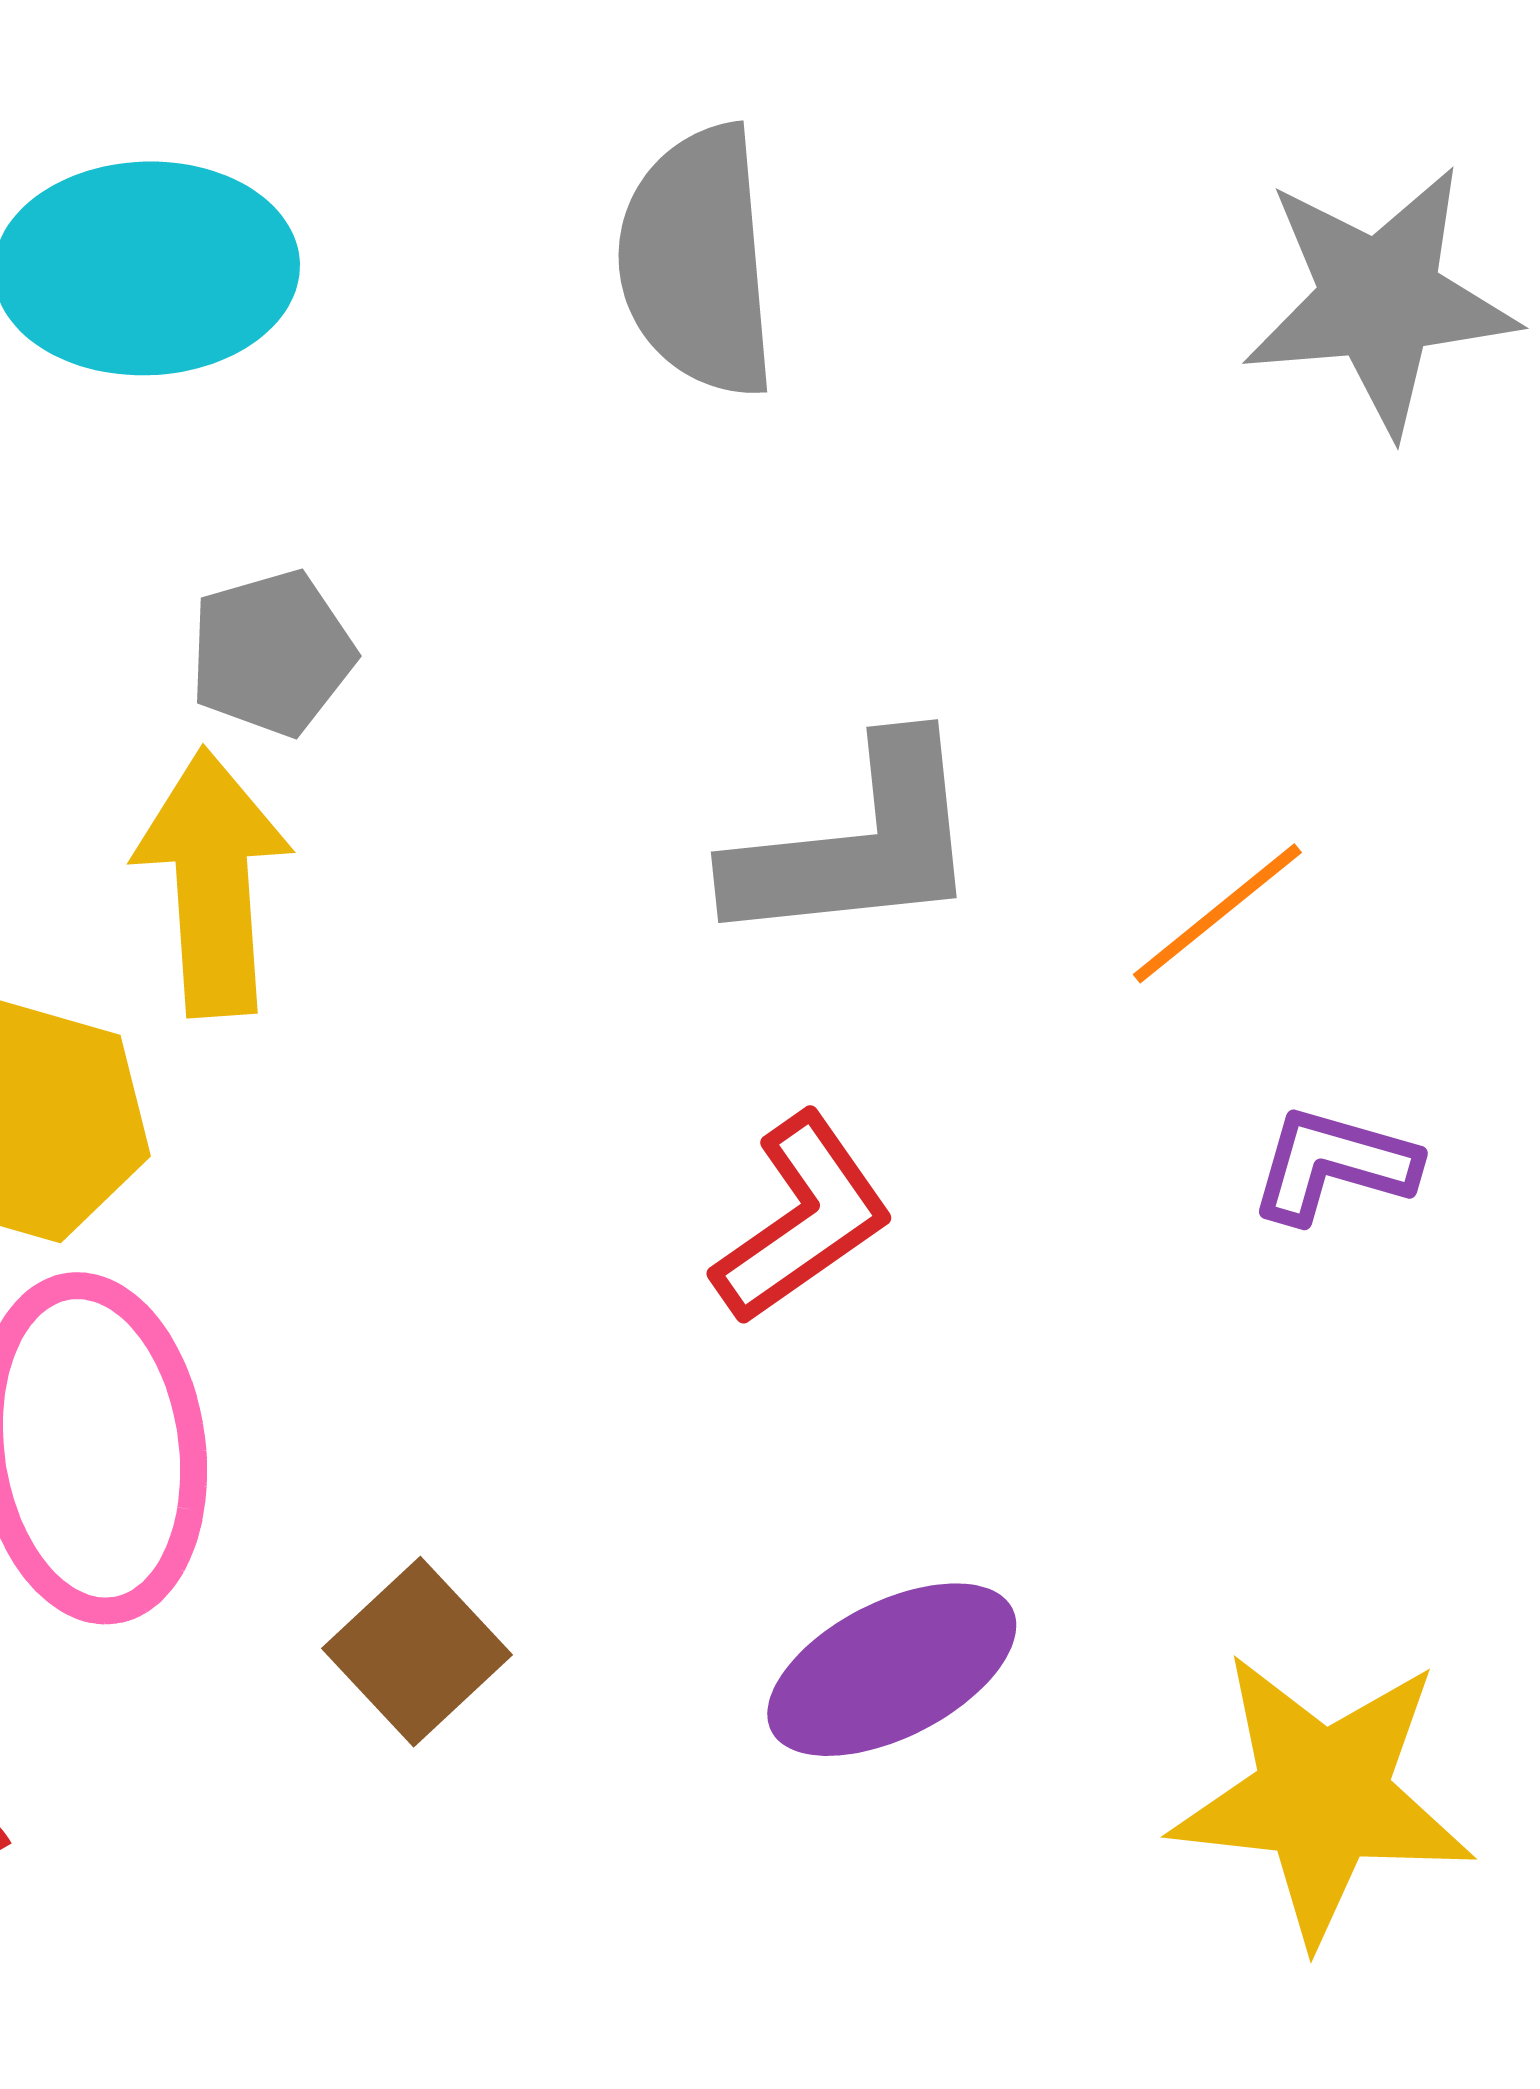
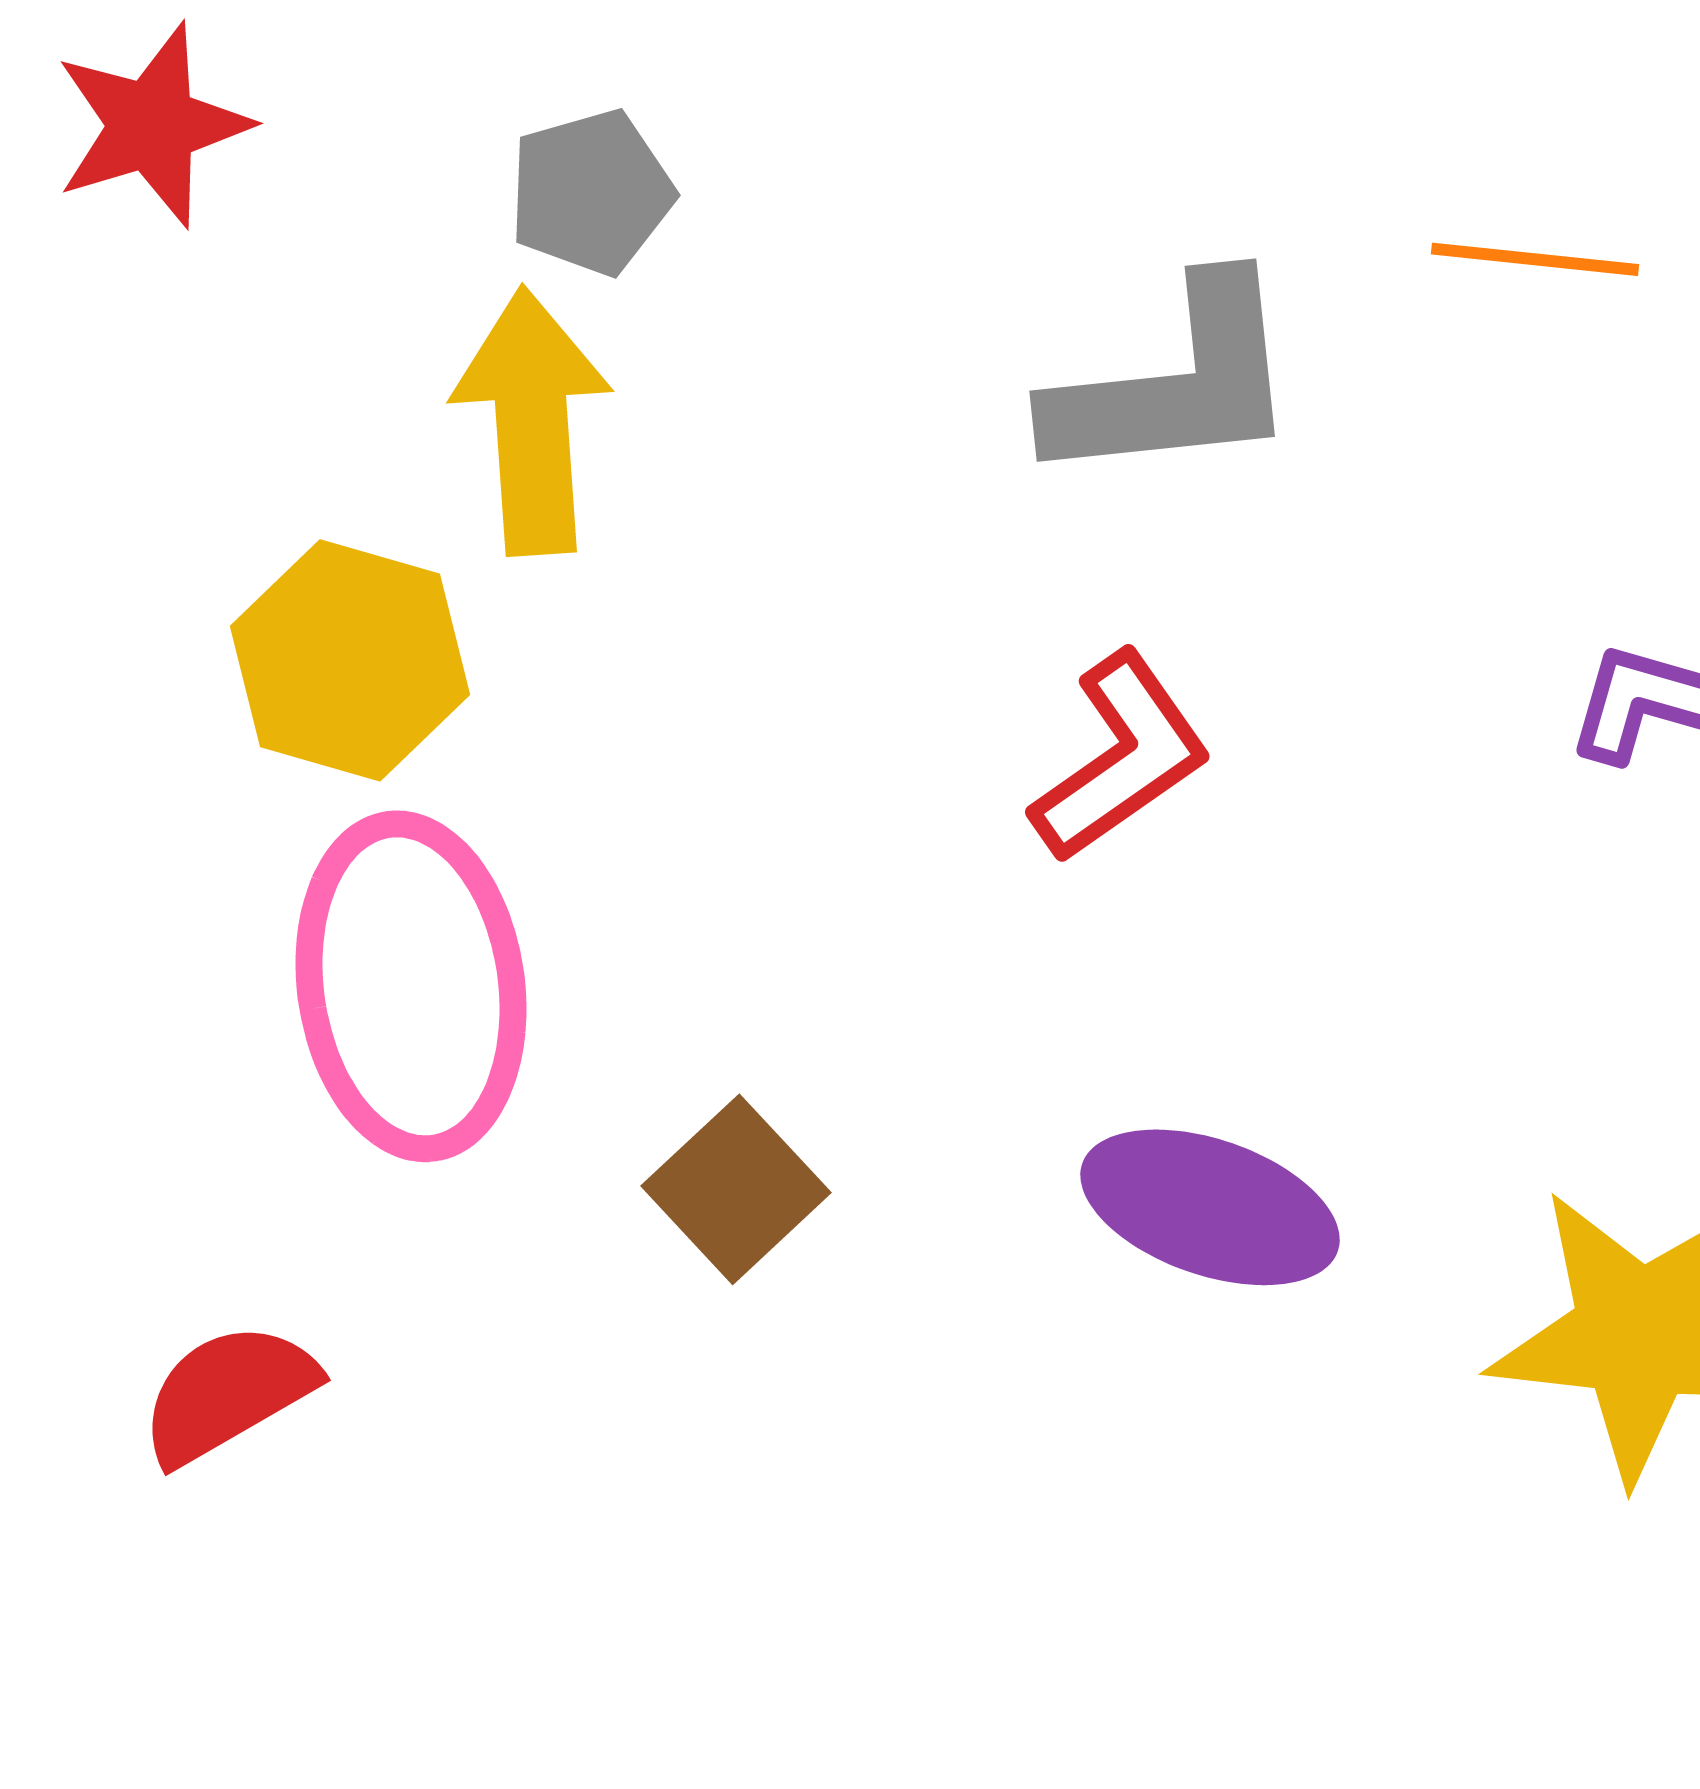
orange line: (1217, 913) -> (1535, 259), moved, turned 45
purple ellipse: (892, 1670) -> (1210, 1207), turned 46

